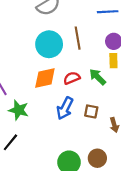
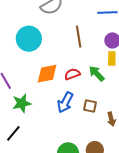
cyan circle: (49, 44) -> (29, 39), moved
green star: (19, 110) -> (22, 103), turned -30

